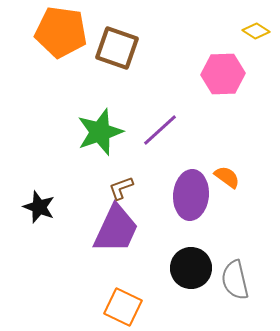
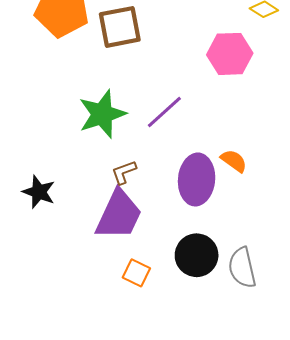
brown square: (117, 48) -> (120, 27), turned -30
orange square: (123, 307) -> (136, 273), moved, size x0.7

